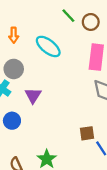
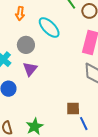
gray circle: (14, 69) -> (26, 45), moved

